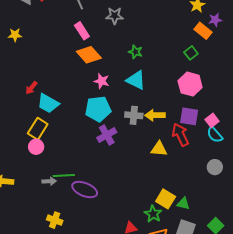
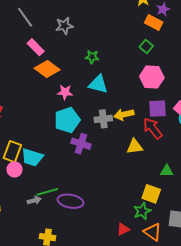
cyan trapezoid: (48, 103) -> (32, 157), moved
purple cross: (107, 135) -> (81, 144), turned -30
green triangle: (183, 204) -> (167, 171), moved
green star: (153, 214) -> (142, 211), turned 30

